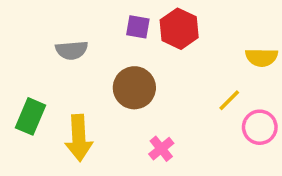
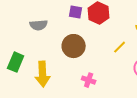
yellow line: (229, 100) -> (120, 47), moved
pink cross: (161, 149) -> (89, 80), turned -32

